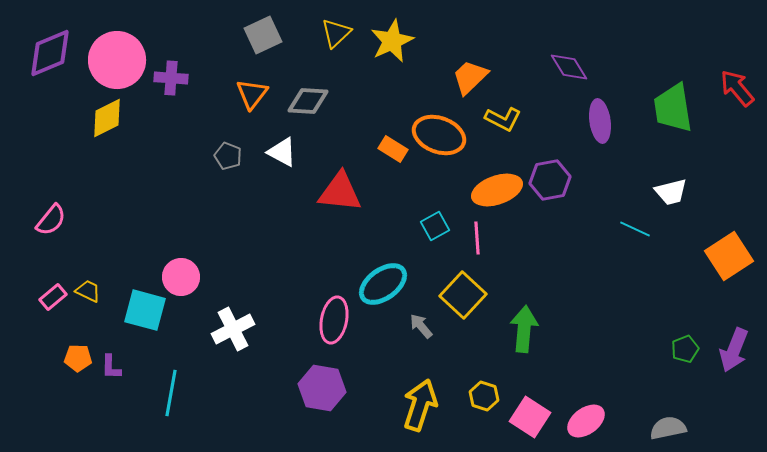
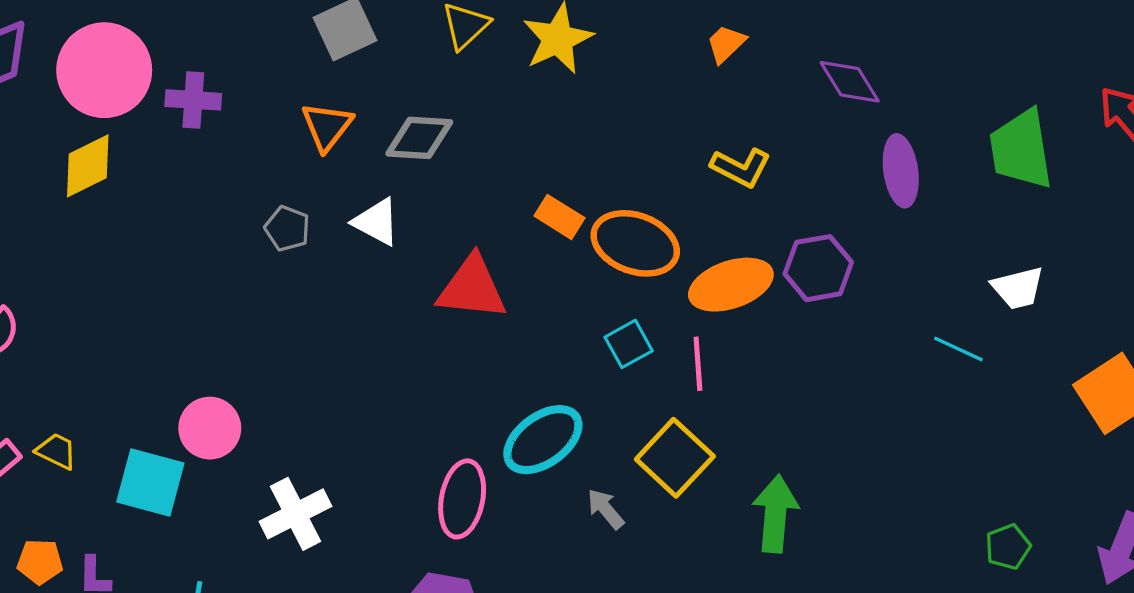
orange trapezoid: (470, 77) -> (726, 44), moved, size x0.7
orange ellipse: (439, 135) -> (635, 243), moved
green pentagon: (685, 349) -> (1008, 547), moved

